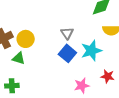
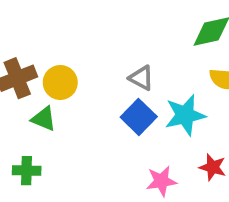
gray triangle: (67, 33) -> (141, 78), turned -32

